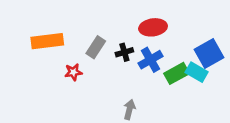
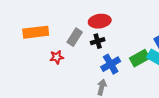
red ellipse: (153, 27) -> (100, 21), moved
blue cross: (151, 60) -> (111, 64), moved

